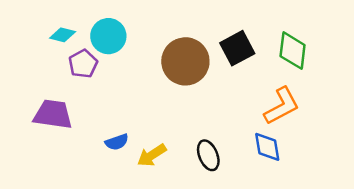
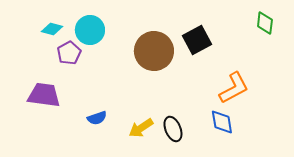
green diamond: (293, 51) -> (265, 23), moved, size x0.7
yellow arrow: (152, 155) -> (141, 128), moved

